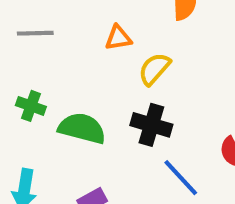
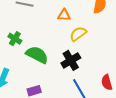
black cross: (151, 125) -> (71, 60), turned 30

